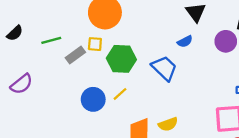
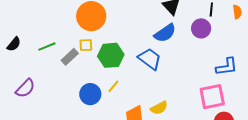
blue semicircle: (185, 41) -> (165, 33), size x1.6

